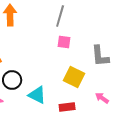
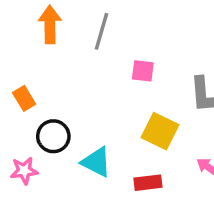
gray line: (60, 16) -> (102, 31), moved

